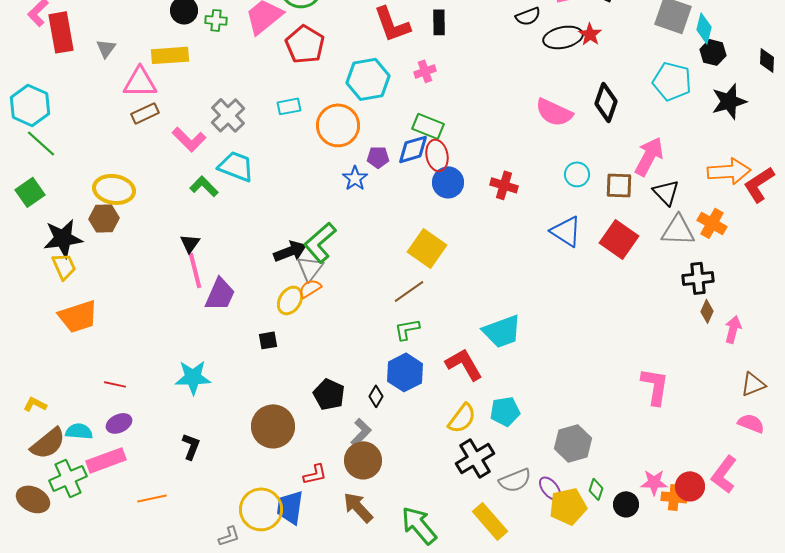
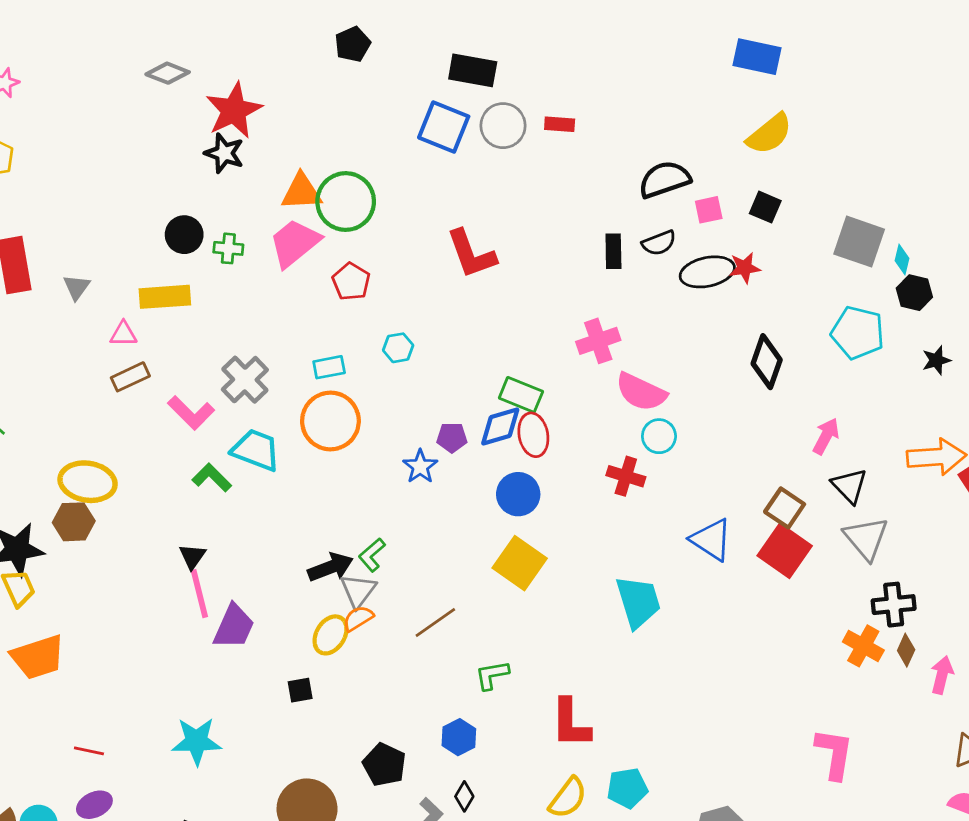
black rectangle: (439, 22) -> (613, 251), moved
cyan diamond: (704, 28) -> (902, 259), size x0.7
red star: (590, 34) -> (745, 268), turned 30
red pentagon: (305, 44) -> (351, 282), size x0.7
pink cross: (425, 71) -> (598, 341), moved, size x1.4
cyan hexagon: (368, 79) -> (398, 348), moved, size x0.5
pink triangle: (140, 82) -> (123, 334), size x0.6
black star: (729, 101) -> (936, 360), size x0.6
pink semicircle: (554, 112) -> (641, 392), moved
orange circle: (338, 125) -> (330, 421), moved
pink arrow: (649, 156) -> (826, 436), size x0.7
cyan circle: (577, 174) -> (659, 436), moved
blue circle: (448, 182) -> (518, 494), moved
brown square: (619, 185) -> (785, 508), moved, turned 32
orange cross: (712, 223) -> (863, 646), moved
gray triangle: (678, 230) -> (866, 538), turned 48
green L-shape: (320, 242) -> (372, 555), size x0.6
brown line: (409, 291) -> (435, 623), moved
cyan trapezoid: (502, 331) -> (638, 602), moved, turned -87
red L-shape: (464, 364) -> (571, 723), turned -150
blue hexagon: (405, 372) -> (459, 737), moved, size x0.7
black diamond: (376, 396) -> (464, 796), moved

